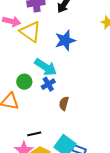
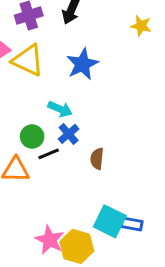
cyan arrow: (46, 67) -> (60, 109), size x0.7
black line: (34, 134) -> (49, 154), moved

